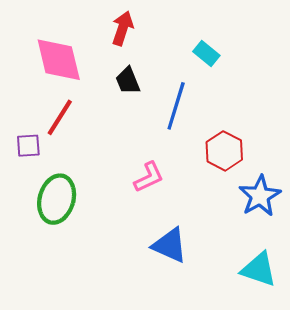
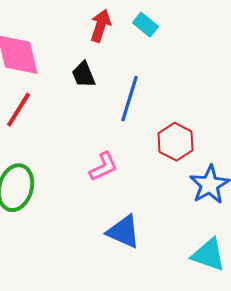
red arrow: (123, 28) -> (101, 26), moved
cyan rectangle: (206, 53) -> (146, 25), moved

